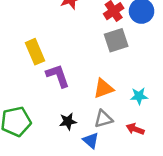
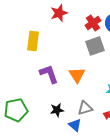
yellow rectangle: (35, 52) -> (33, 41), moved, turned 30
orange triangle: (103, 88) -> (77, 75), moved, turned -42

